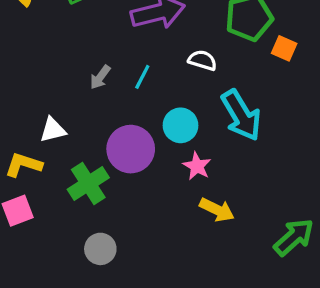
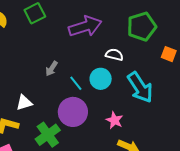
orange square: (284, 48) -> (169, 54), moved
cyan line: (142, 77) -> (76, 83), moved, turned -63
cyan circle: (181, 125) -> (101, 79), moved

